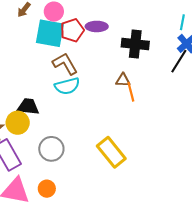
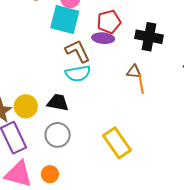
purple ellipse: (97, 26) -> (103, 38), moved
red pentagon: (72, 30) -> (109, 22), moved
black trapezoid: (28, 107) -> (58, 103), moved

